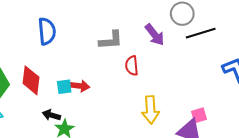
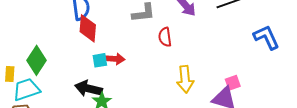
red diamond: (31, 80) -> (88, 28), moved
black arrow: (51, 115) -> (89, 89), size x1.5

